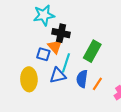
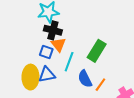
black cross: (61, 33) -> (53, 30), moved
blue triangle: (58, 75) -> (47, 75), moved
blue semicircle: (82, 79) -> (85, 79), turned -36

